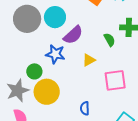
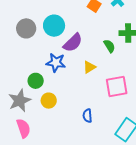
gray circle: (27, 19) -> (26, 28), size x0.7
yellow circle: (47, 92) -> (49, 101), size x0.6

